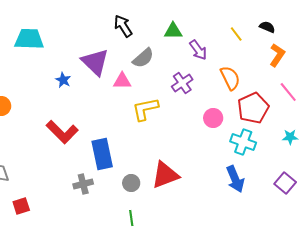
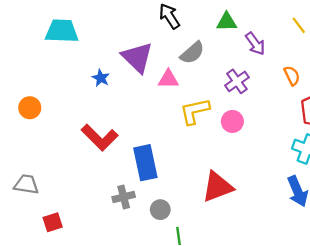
orange semicircle: (230, 78) -> (292, 76), size x0.7
pink circle: (213, 118) -> (232, 121), moved
gray circle: (131, 183) -> (160, 210), moved

